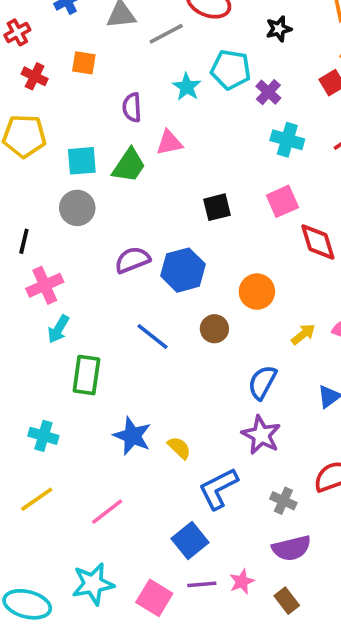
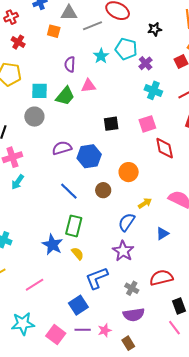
orange square: (84, 63) -> (54, 31), moved
yellow arrow: (303, 334) -> (145, 203), moved
green rectangle: (86, 375) -> (74, 226), moved

